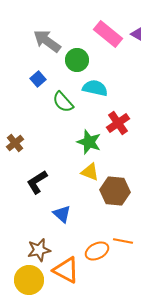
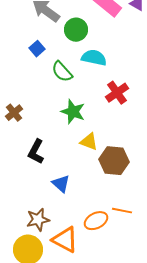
green star: (89, 142) -> (73, 112), moved
black L-shape: (37, 182) -> (36, 152), turned -30

